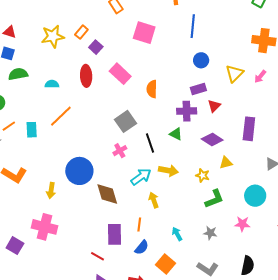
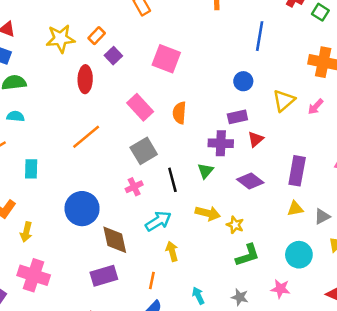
blue line: (193, 26) -> (260, 36), moved
pink square: (144, 33) -> (166, 59), moved
pink rectangle: (120, 74) -> (140, 107), moved
red ellipse: (86, 76) -> (85, 79), moved
cyan semicircle: (52, 84) -> (15, 116), moved
orange line: (61, 116) -> (86, 137), moved
cyan rectangle: (32, 130) -> (31, 169), moved
green triangle: (176, 134) -> (206, 171), turned 40
yellow triangle: (226, 163) -> (295, 209), moved
yellow arrow: (168, 170) -> (208, 213), moved
yellow arrow: (51, 190) -> (26, 232), moved
purple rectangle: (114, 234) -> (104, 276), moved, turned 70

